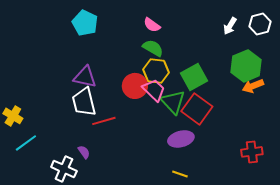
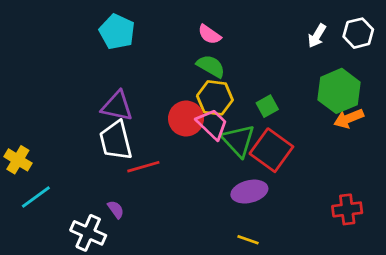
green square: (194, 77) -> (267, 106), size x0.6

